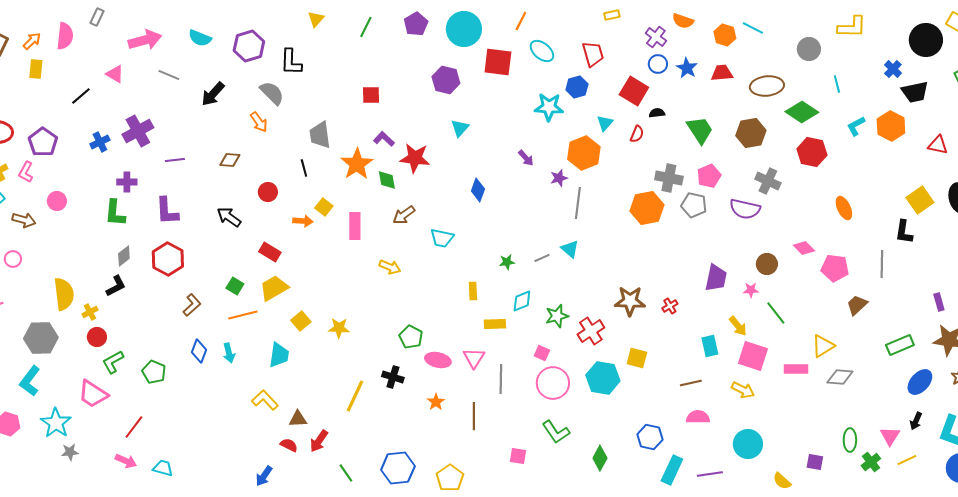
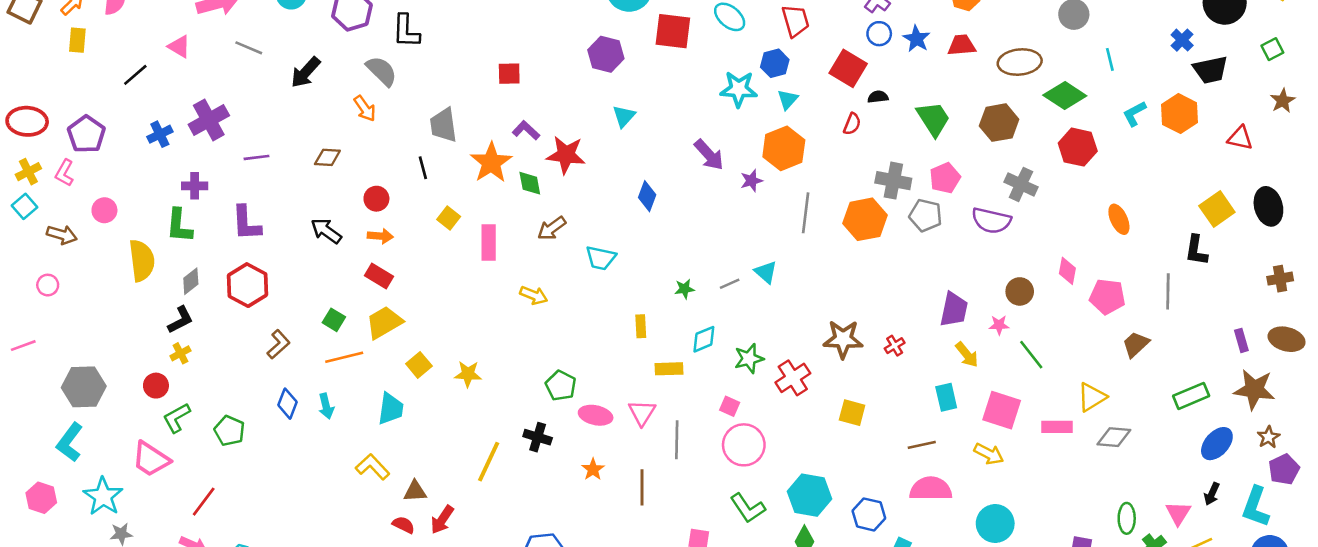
cyan triangle: (605, 123) -> (788, 99), moved
purple arrow: (526, 158) -> (709, 155), size x1.5
gray line: (578, 203) -> (806, 213), moved
orange arrow: (303, 221) -> (380, 236), moved
pink diamond: (804, 248) -> (1067, 271), turned 55
yellow semicircle: (64, 294) -> (142, 261), moved
yellow cross: (90, 312) -> (180, 353), moved
yellow arrow: (738, 326) -> (967, 355), moved
cyan hexagon: (603, 378) -> (810, 495), moved
pink semicircle: (698, 417) -> (931, 489), size x1.4

